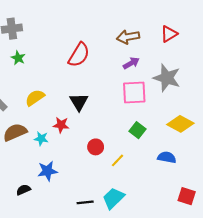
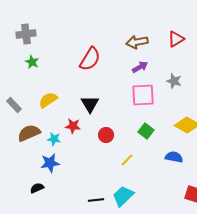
gray star: (167, 78) -> (174, 81), size x0.6
red circle: (96, 147) -> (106, 135), moved
blue star: (47, 171) -> (50, 163), moved

